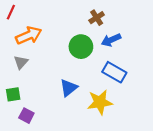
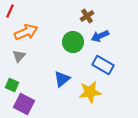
green square: (13, 94) -> (12, 85), turned 32
purple square: (26, 116) -> (24, 104), size x1.5

